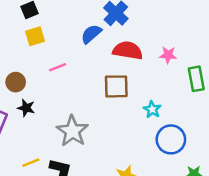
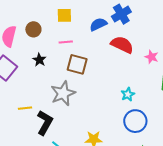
yellow square: (35, 36) -> (64, 15), moved
brown circle: (16, 82) -> (33, 29), moved
brown square: (116, 86) -> (77, 64), moved
black star: (26, 108) -> (39, 60), moved

